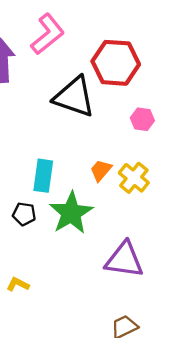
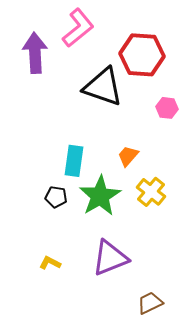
yellow cross: (134, 178) -> (151, 192), moved
purple triangle: (124, 260) -> (110, 258), moved, turned -30

